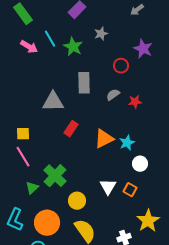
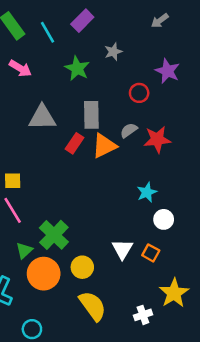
cyan line: (50, 39) -> (47, 32), moved
gray triangle: (53, 102) -> (42, 117), moved
red star: (135, 102) -> (157, 139), size x1.5
red rectangle: (71, 129) -> (75, 143), moved
orange triangle: (104, 139) -> (104, 146), moved
orange circle: (47, 223) -> (44, 274), moved

